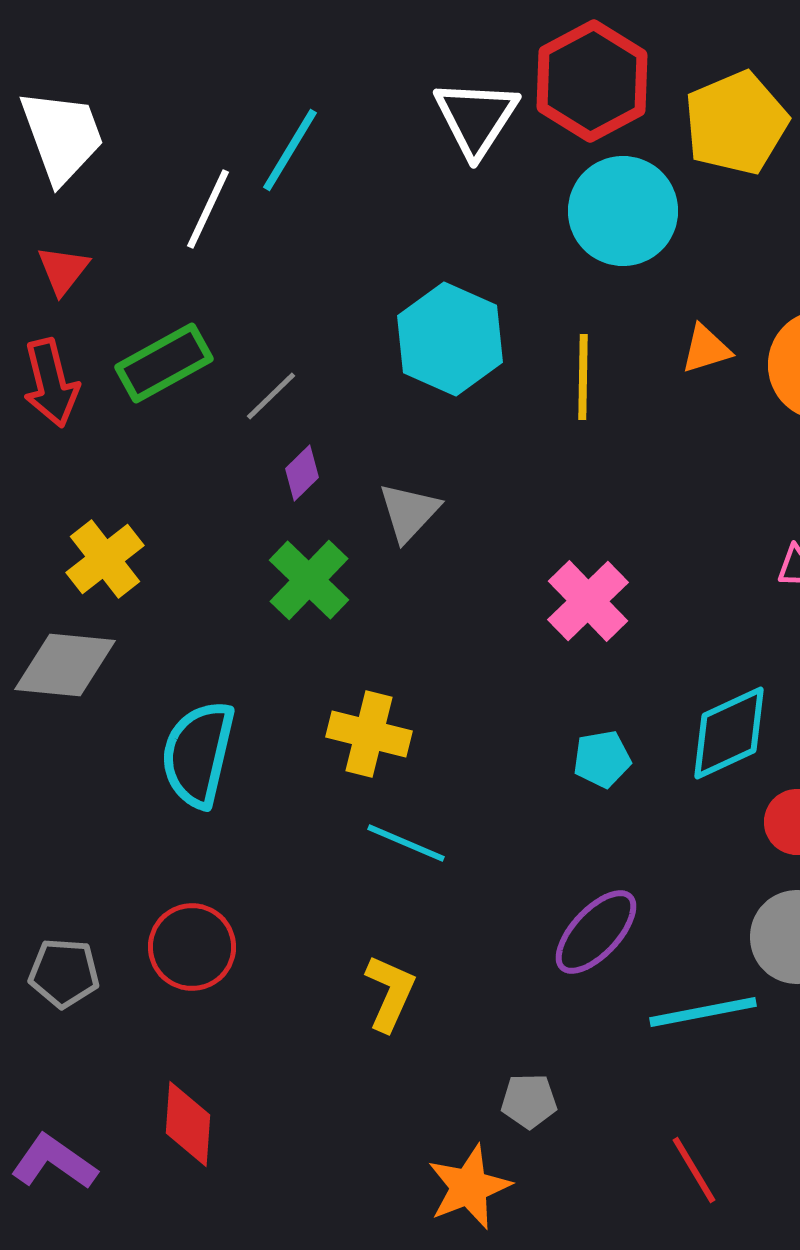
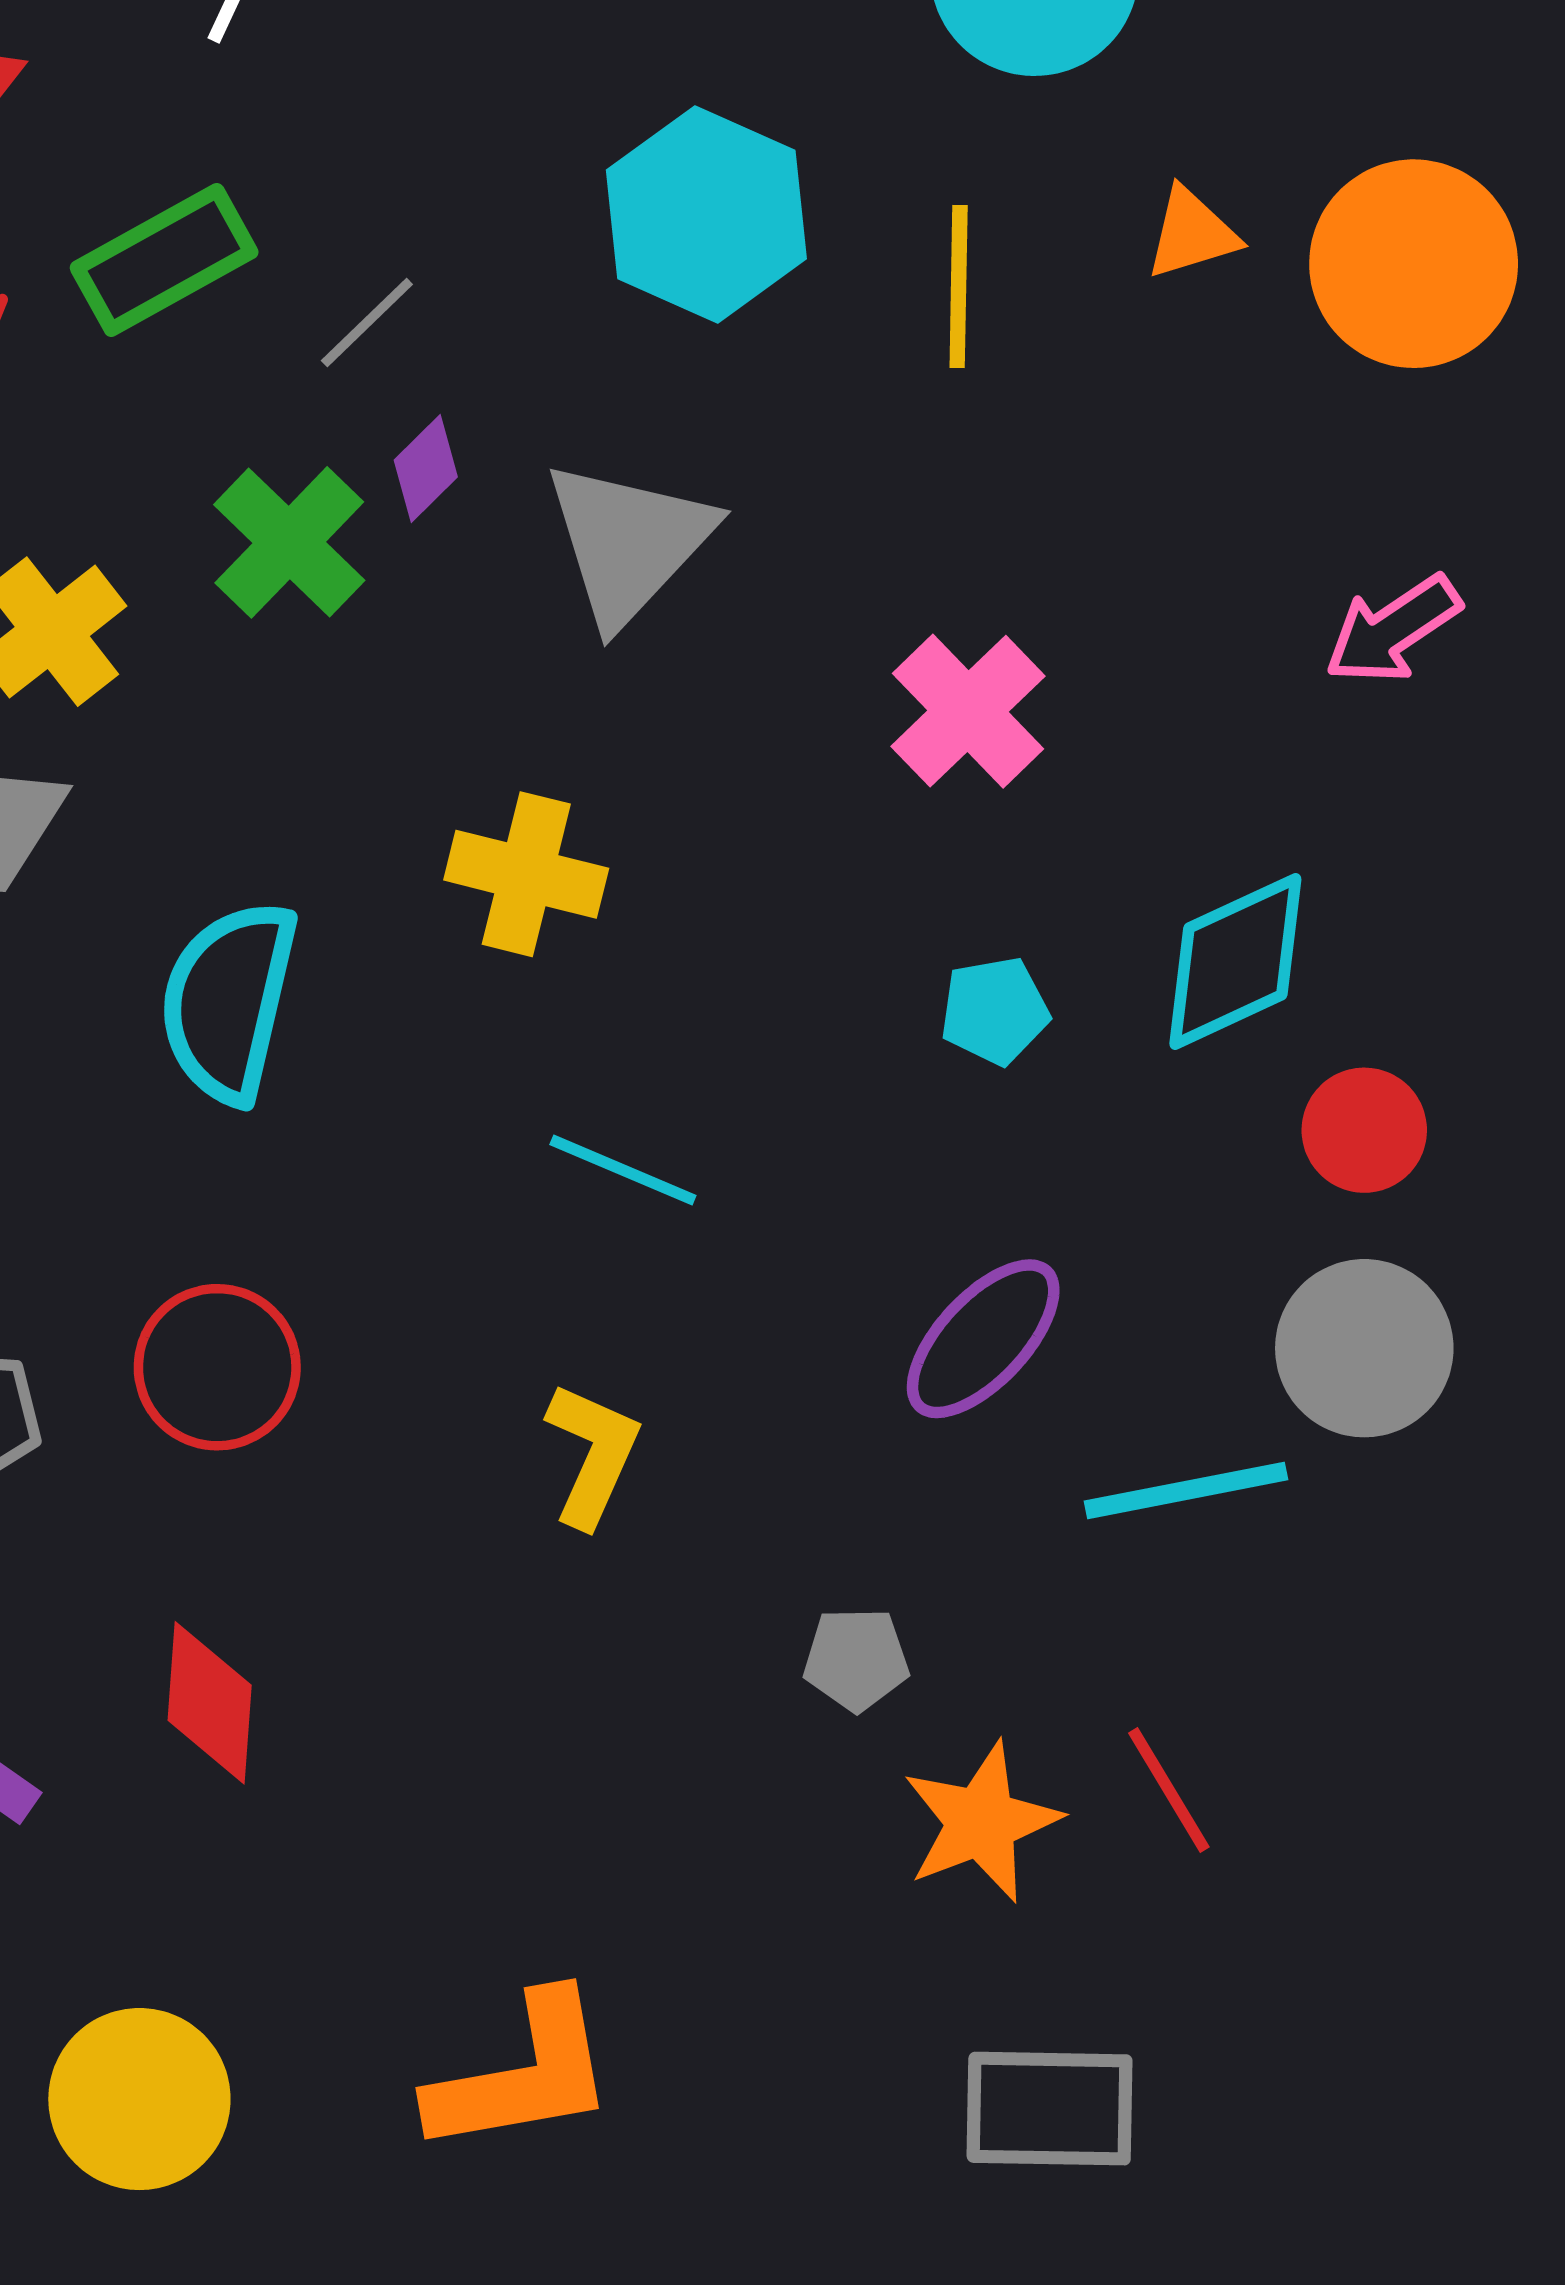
gray triangle: (409, 512) -> (629, 542), size x1.5
green cross: (309, 580) -> (289, 542), moved
yellow cross: (369, 734) -> (526, 874), moved
orange star: (469, 1187) -> (981, 1822), moved

